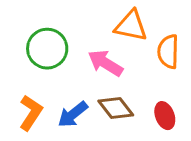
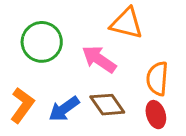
orange semicircle: (168, 52) -> (157, 79), moved

